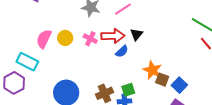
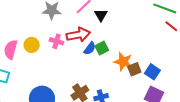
black triangle: (136, 34) -> (101, 15), moved
brown square: (162, 80) -> (134, 69), turned -32
green square: (128, 90) -> (102, 48), moved

